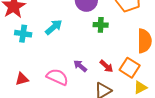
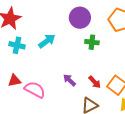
pink semicircle: (57, 77) -> (35, 90), moved
red triangle: (22, 79) -> (14, 80), moved

